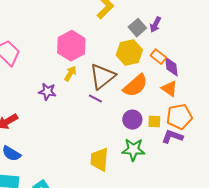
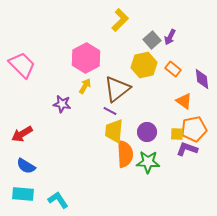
purple diamond: (171, 67) -> (202, 79), moved
orange semicircle: (135, 86) -> (125, 154), moved, turned -52
yellow square: (154, 122) -> (177, 134), moved
yellow trapezoid: (99, 160) -> (114, 131), moved

